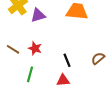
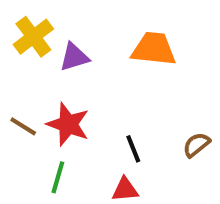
red star: (35, 48) -> (68, 124), size x1.5

